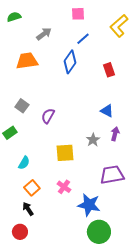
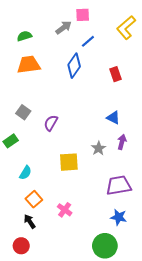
green semicircle: (14, 17) -> (24, 36), moved
gray arrow: (44, 34) -> (64, 28), moved
pink cross: (64, 187) -> (65, 210), moved
blue star: (89, 205) -> (119, 217), moved, size x0.7

